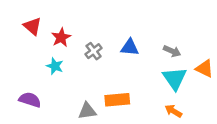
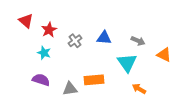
cyan triangle: (175, 79) -> (127, 63), moved
purple semicircle: (30, 100) -> (41, 80), moved

